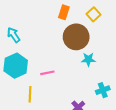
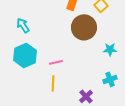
cyan star: (88, 59) -> (110, 49), moved
yellow line: (30, 94) -> (53, 83), moved

